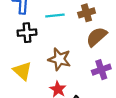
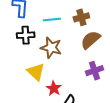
brown star: (59, 59) -> (51, 48), moved
yellow triangle: (22, 71) -> (36, 72), moved

